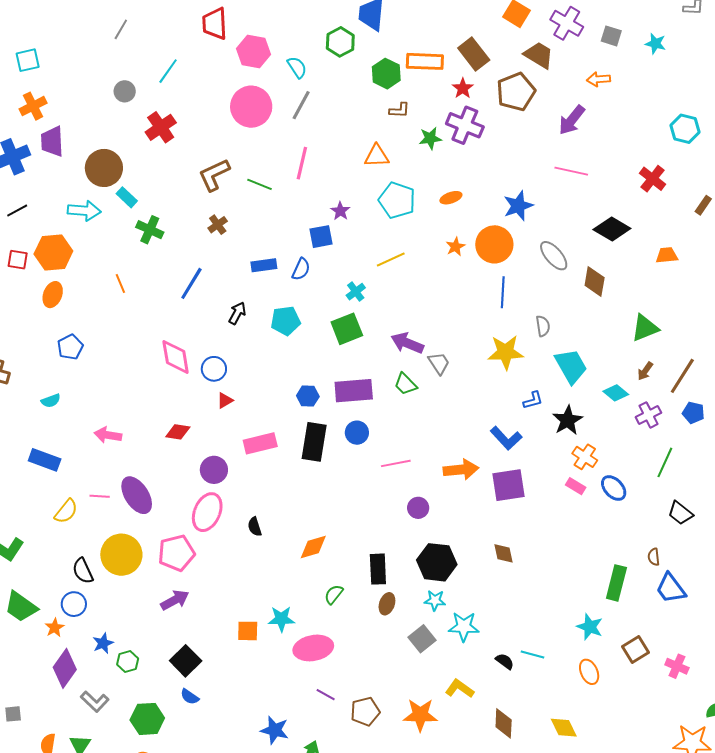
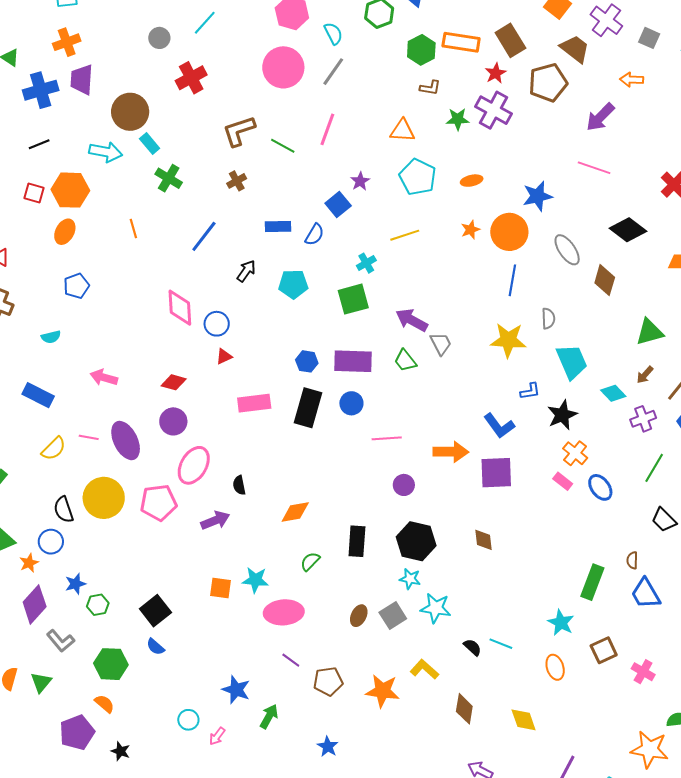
blue square: (321, 237) -> (338, 204), turned -35
purple circle: (214, 470) -> (173, 421), moved
purple arrow: (175, 600) -> (215, 520), moved
brown ellipse: (387, 604) -> (359, 616), moved

